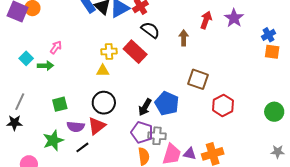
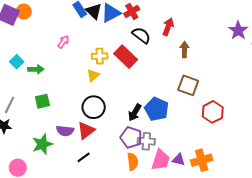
purple star: (234, 18) -> (238, 30), moved
red arrow: (206, 20) -> (168, 27), moved
brown arrow: (184, 38) -> (185, 49), moved
pink arrow: (56, 47) -> (63, 42), moved
yellow triangle: (103, 71) -> (93, 75), turned -40
green square: (60, 104) -> (42, 101), moved
black line: (82, 147) -> (84, 157), moved

